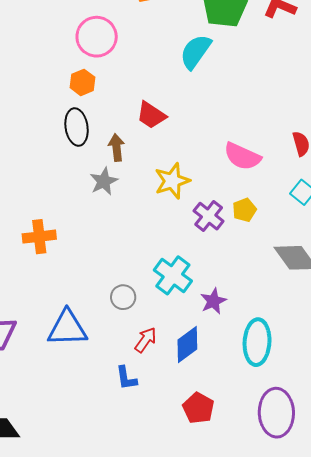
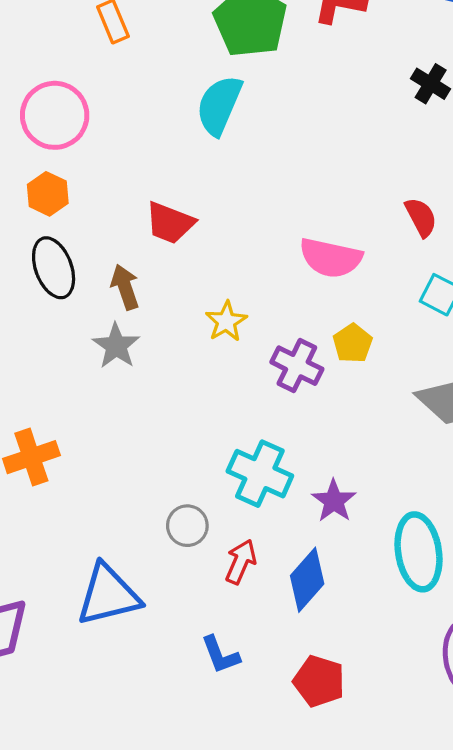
yellow star: (172, 181) -> (226, 321), size x0.7
red arrow: (146, 340) -> (241, 562), moved
red pentagon: (198, 408) -> (319, 681), moved

